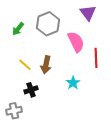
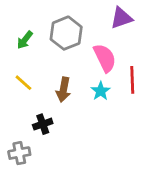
purple triangle: (88, 13) -> (121, 18), turned 48
yellow line: (25, 65) -> (23, 83), moved
cyan star: (73, 83) -> (101, 91), moved

